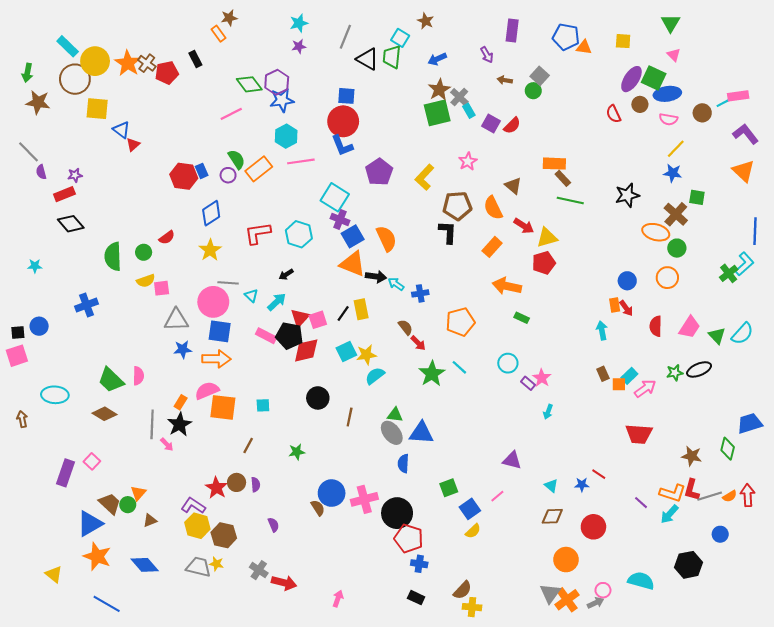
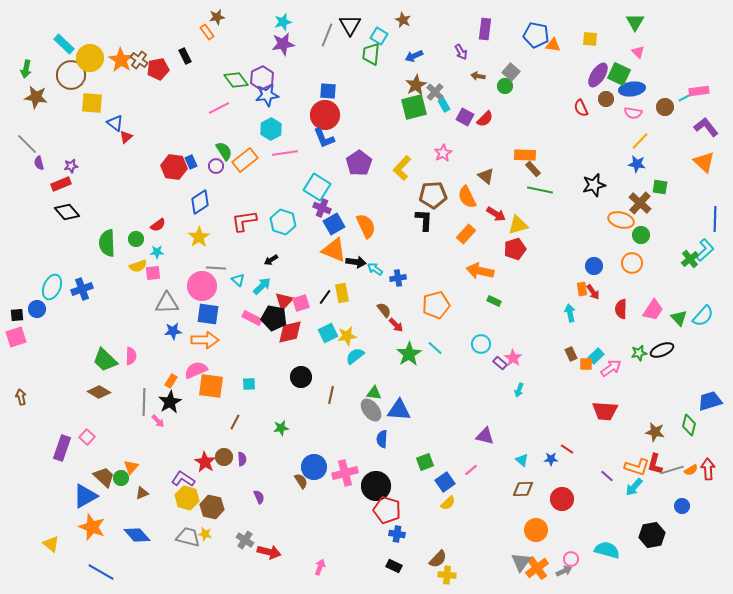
purple star: (299, 46) -> (283, 44), size x1.6
black triangle: (367, 59) -> (350, 25), moved, turned 30
cyan star: (35, 266) -> (157, 252), moved
cyan ellipse: (55, 395) -> (52, 287), moved, turned -70

